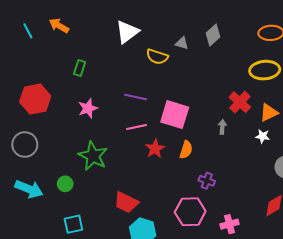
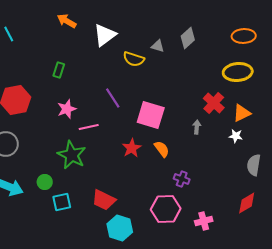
orange arrow: (59, 26) -> (67, 21), moved
purple line: (135, 97) -> (113, 98), turned 45
pink line: (136, 127) -> (89, 127), moved
orange semicircle: (186, 150) -> (162, 149), turned -54
cyan square: (73, 224) -> (62, 202), moved

